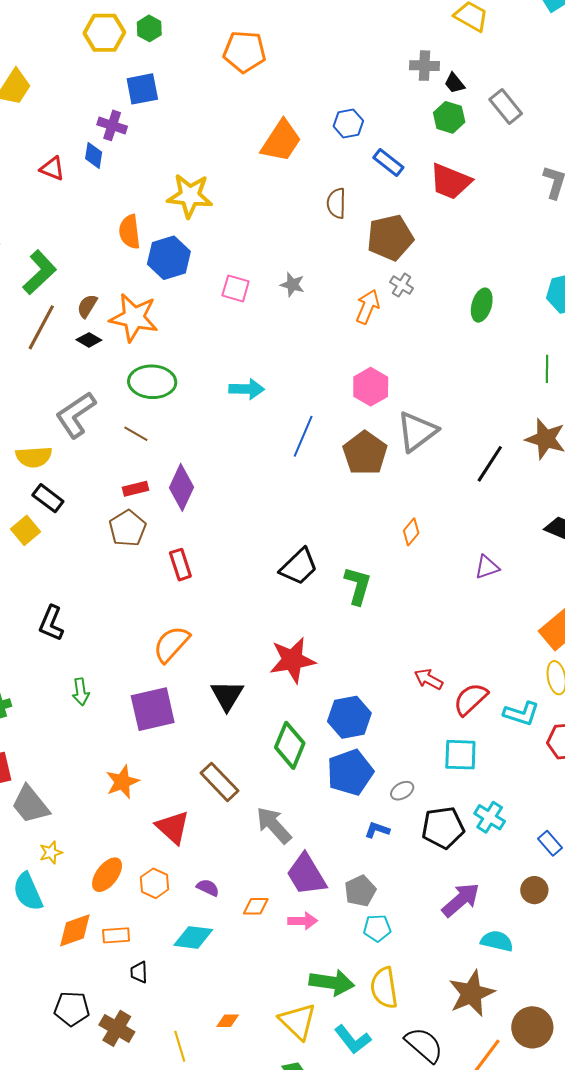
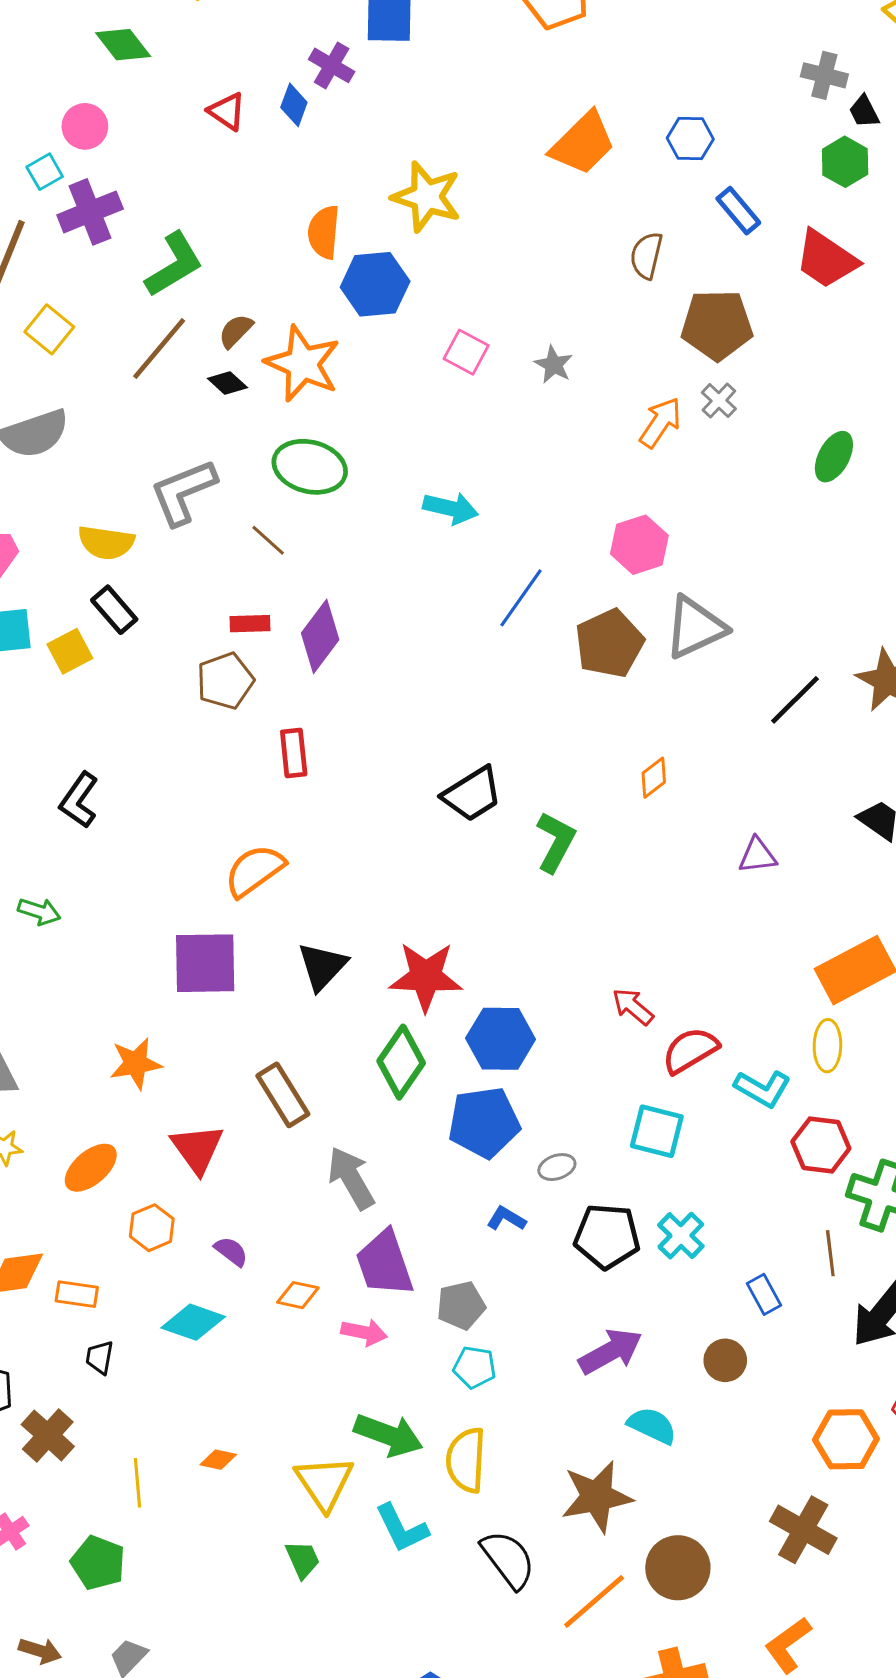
red star: (292, 660) -> (426, 977), moved
green arrow: (81, 692) -> (39, 912), moved, turned -76
orange ellipse: (107, 875) -> (91, 1168), moved

